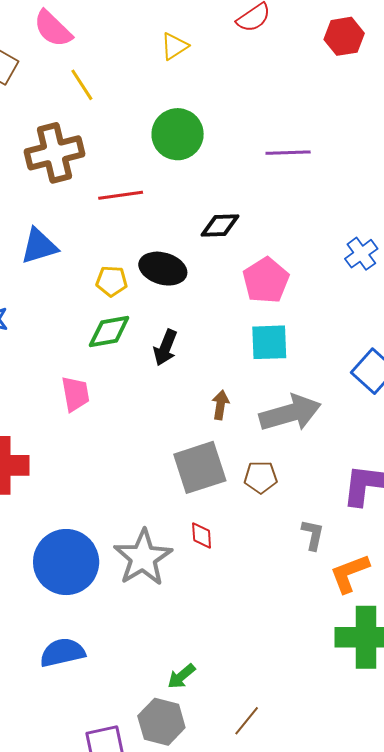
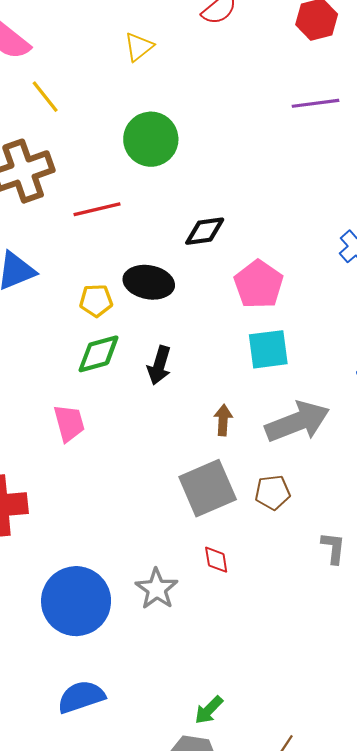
purple line: (288, 153) -> (316, 103), moved
gray star: (143, 558) -> (157, 589), size x0.7

